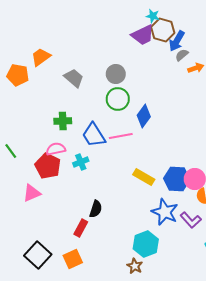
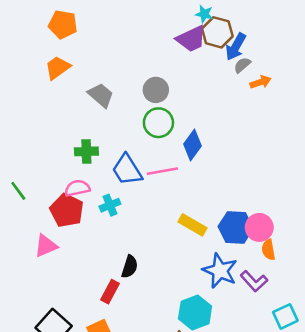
orange pentagon: (18, 75) -> (63, 24), moved

